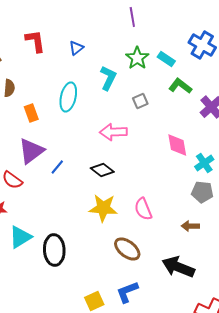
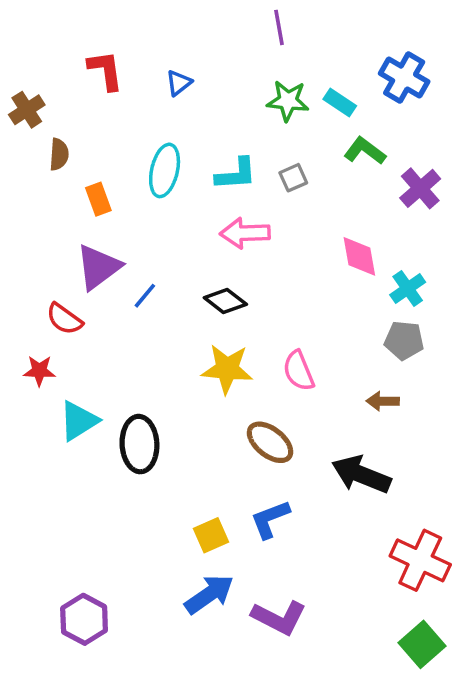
green star: (137, 58) -> (288, 101), turned -30
cyan L-shape: (108, 78) -> (236, 174), moved, turned 60

